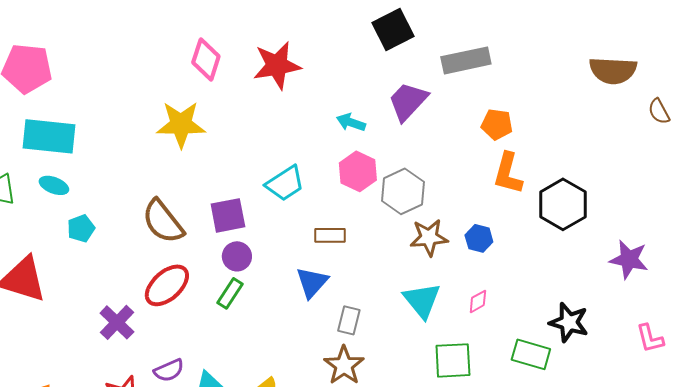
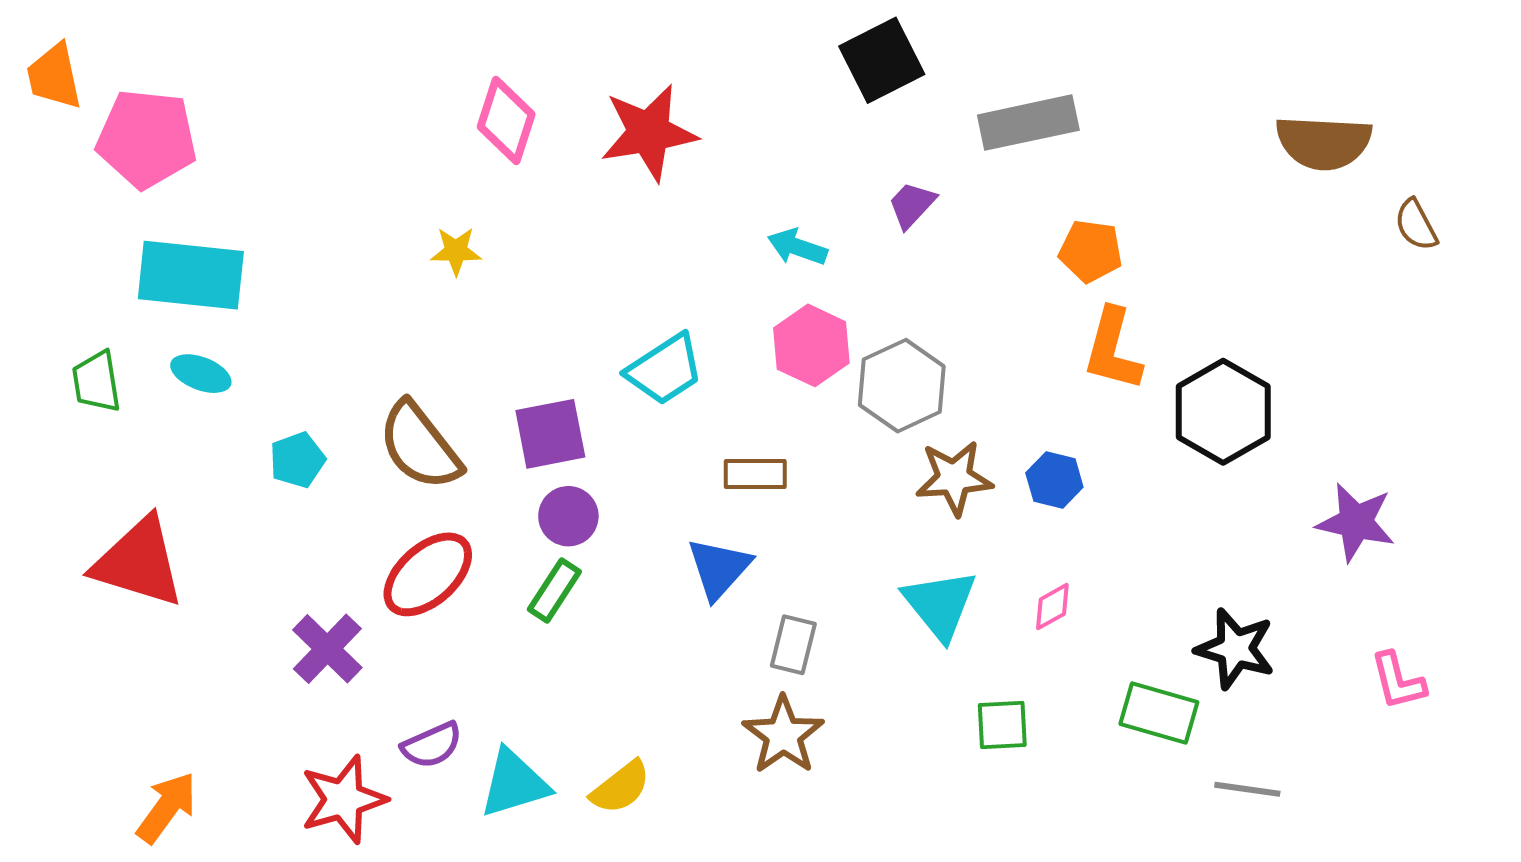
purple trapezoid: (408, 101) -> (912, 205), size x0.6
yellow star: (181, 124) -> (456, 251), size x0.5
cyan pentagon: (81, 228) -> (297, 460), moved
green square: (453, 360) -> (1002, 725), size x0.7

